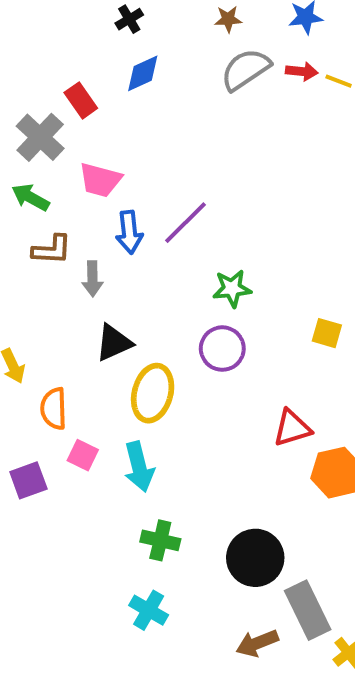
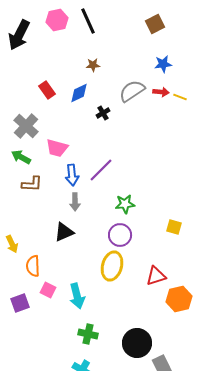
black cross: (129, 19) -> (103, 113), moved
brown star: (228, 19) -> (93, 65), moved
red rectangle: (81, 100) -> (47, 90), moved
gray arrow: (92, 279) -> (75, 202), moved
yellow ellipse: (153, 393) -> (112, 266), moved

